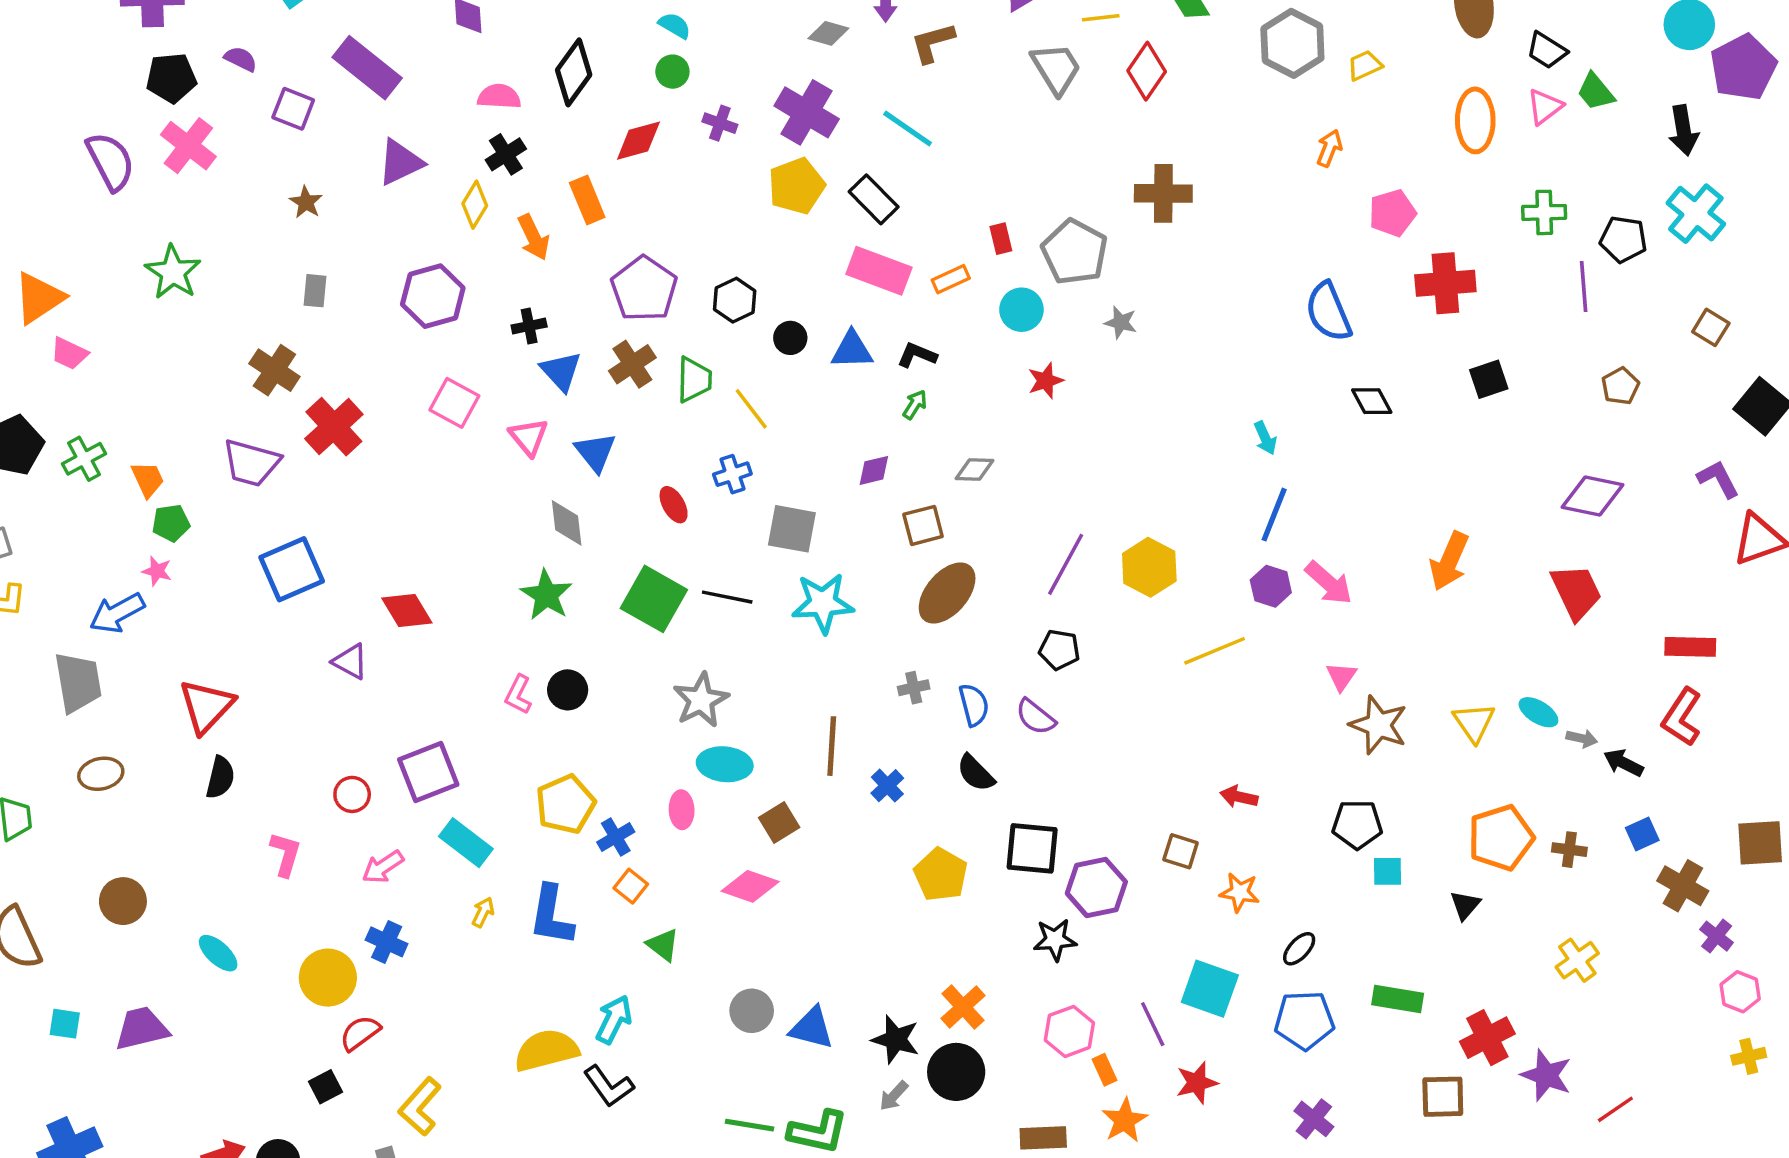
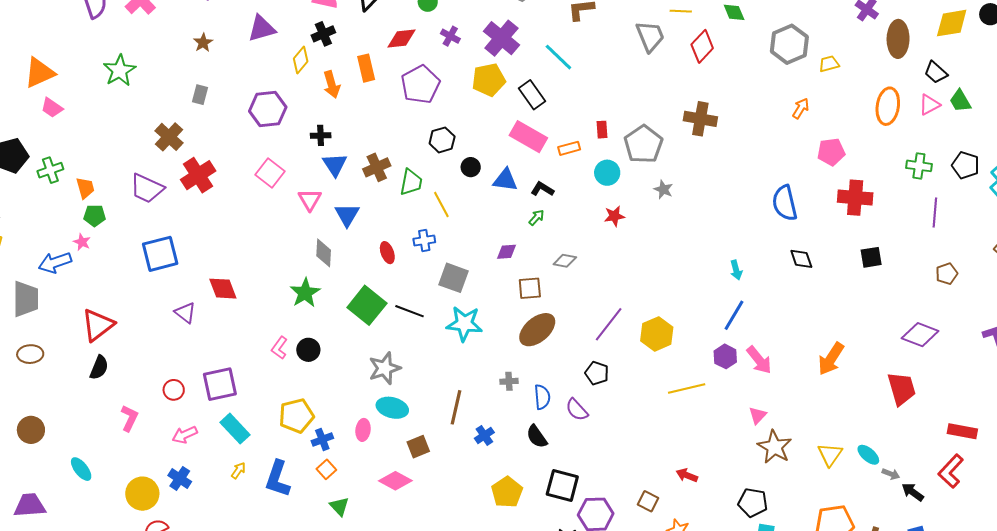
black pentagon: (1623, 239) -> (966, 165), moved
purple pentagon: (644, 289) -> (420, 85), moved

